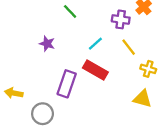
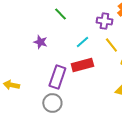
red rectangle: (95, 70) -> (82, 65), turned -45
gray circle: (43, 114) -> (52, 103), moved

